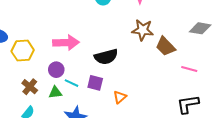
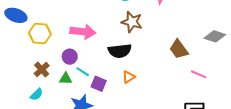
brown star: (143, 30) -> (132, 22), moved
purple square: (95, 83) -> (99, 84), moved
orange triangle: (120, 97) -> (129, 77), moved

